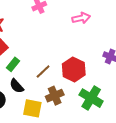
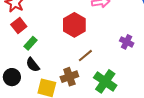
red hexagon: (74, 69) -> (74, 25), moved
brown line: (43, 71) -> (85, 56), moved

